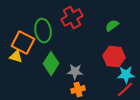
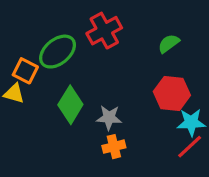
green ellipse: (43, 31) -> (58, 52), turned 60
orange square: (23, 43) -> (25, 71), size x0.7

